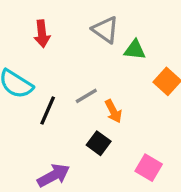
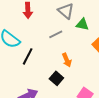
gray line: (86, 96) -> (56, 34), moved

